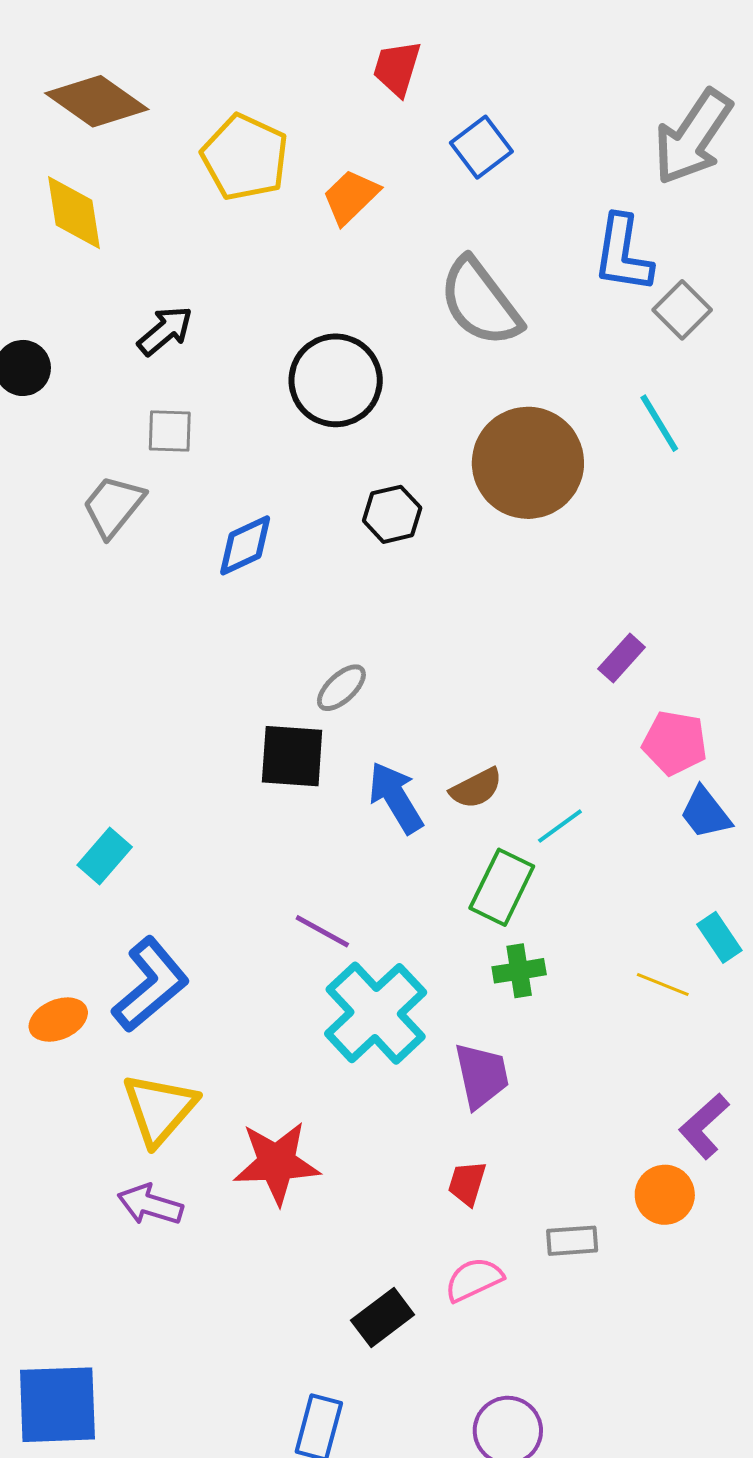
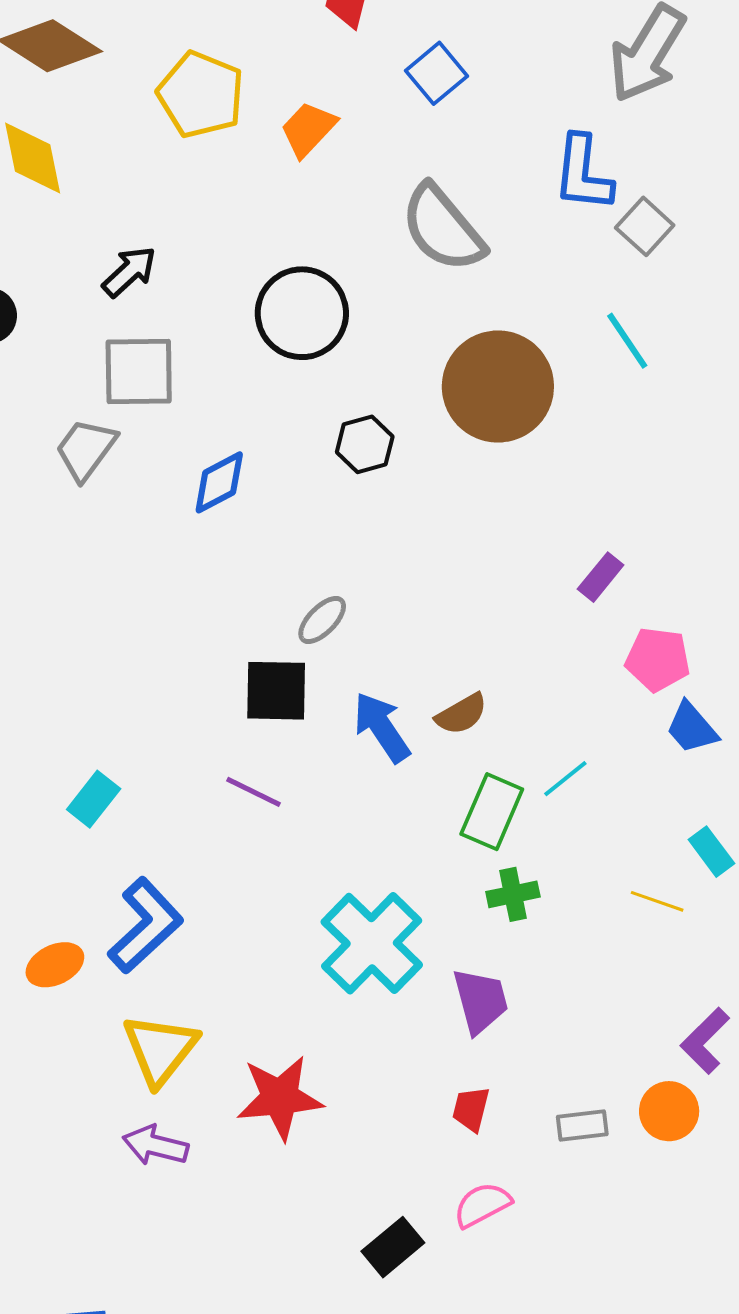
gray square: (170, 431) -> (139, 372), size x1.6
cyan line: (560, 826) -> (565, 779), moved
purple line: (322, 931) -> (254, 792), moved
gray rectangle: (572, 1241) -> (582, 1125), moved

